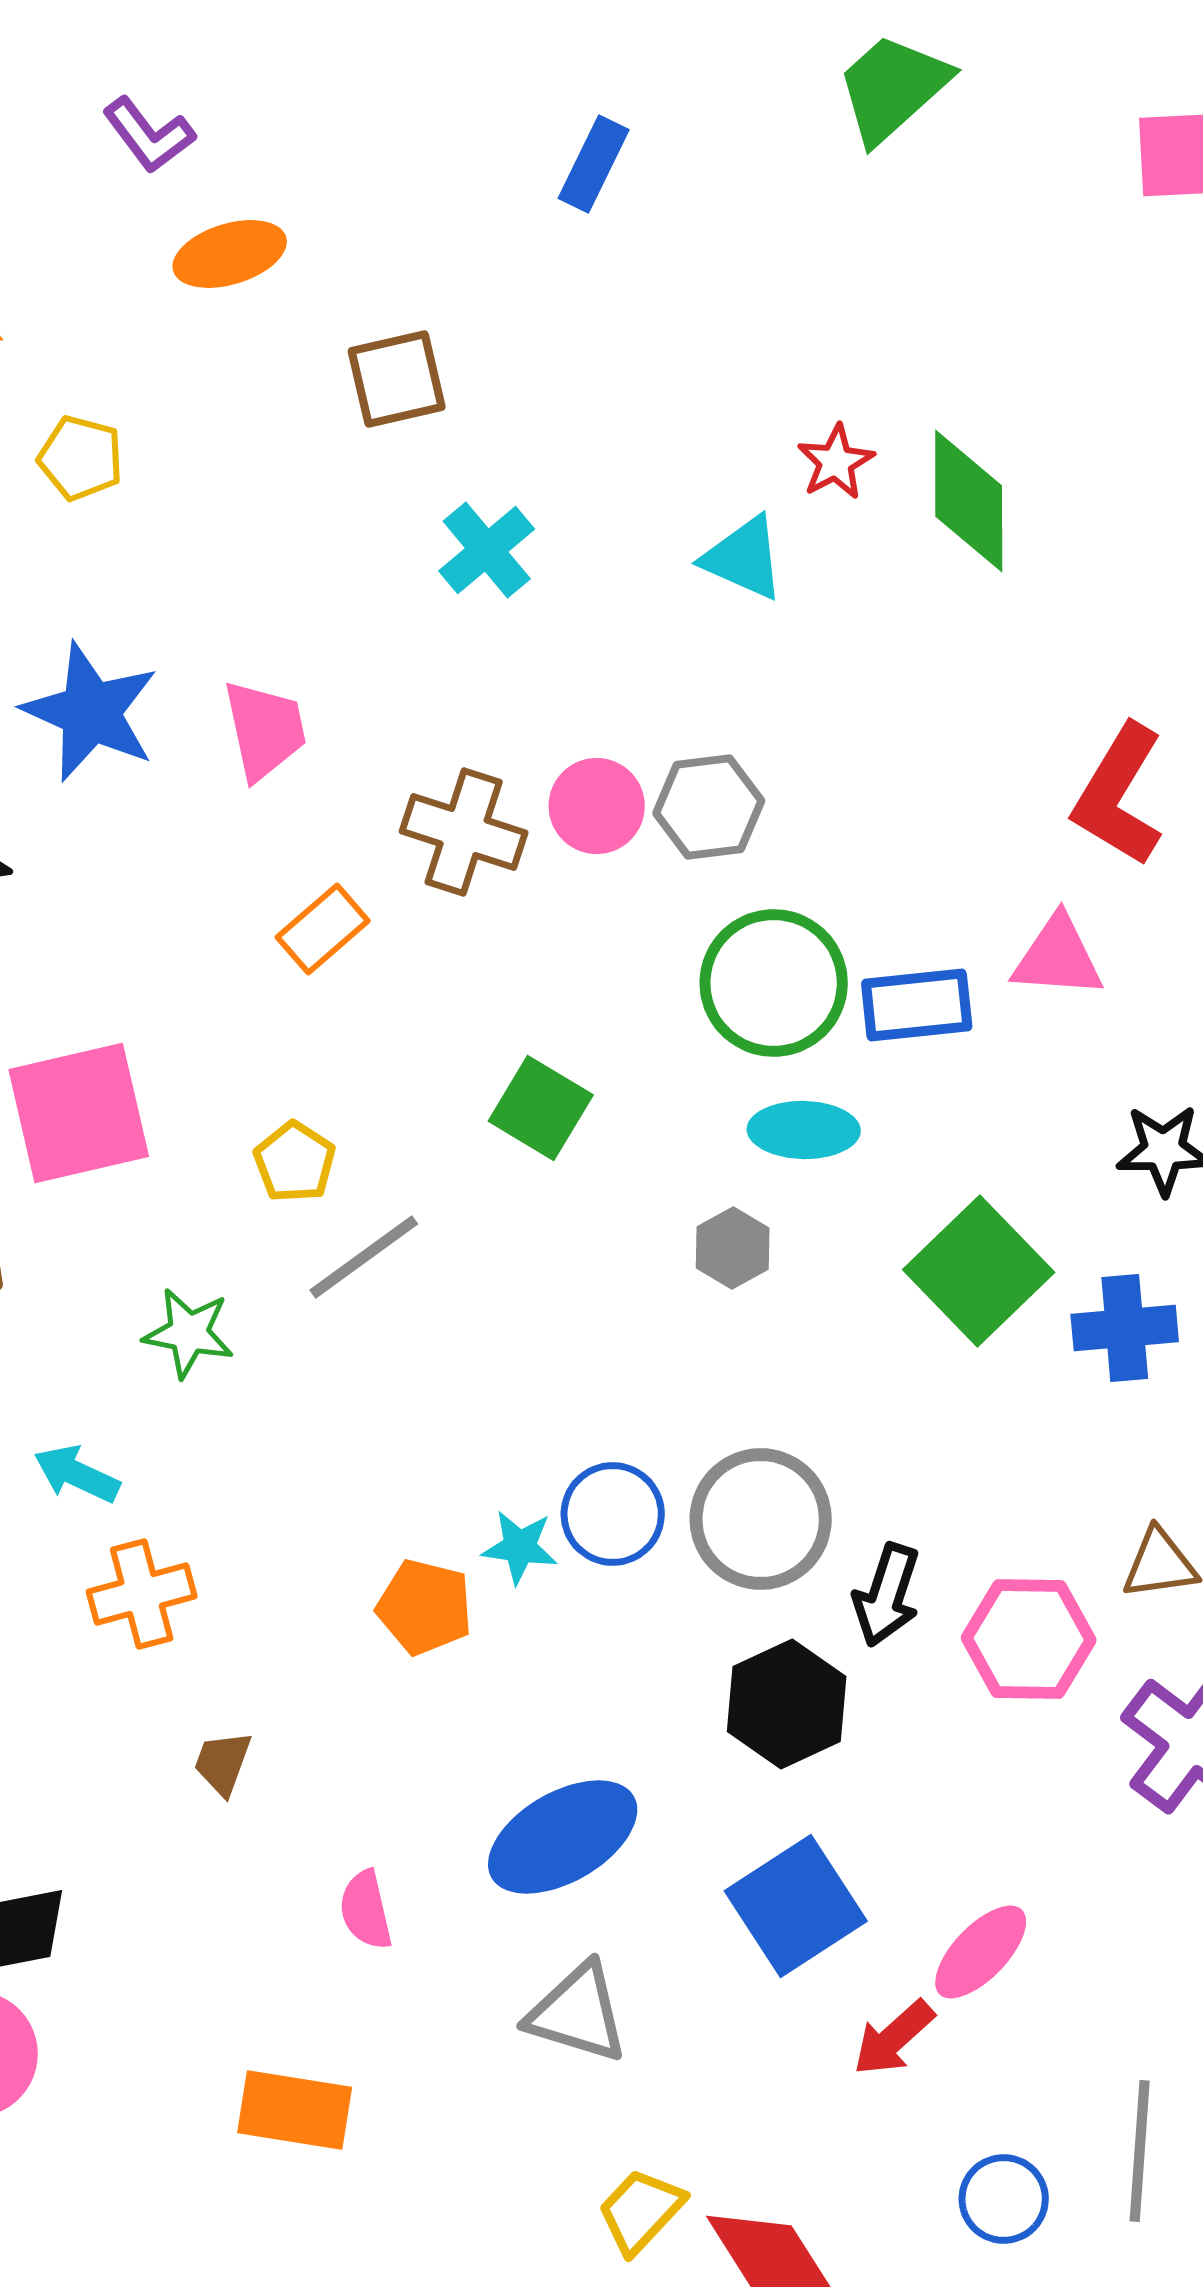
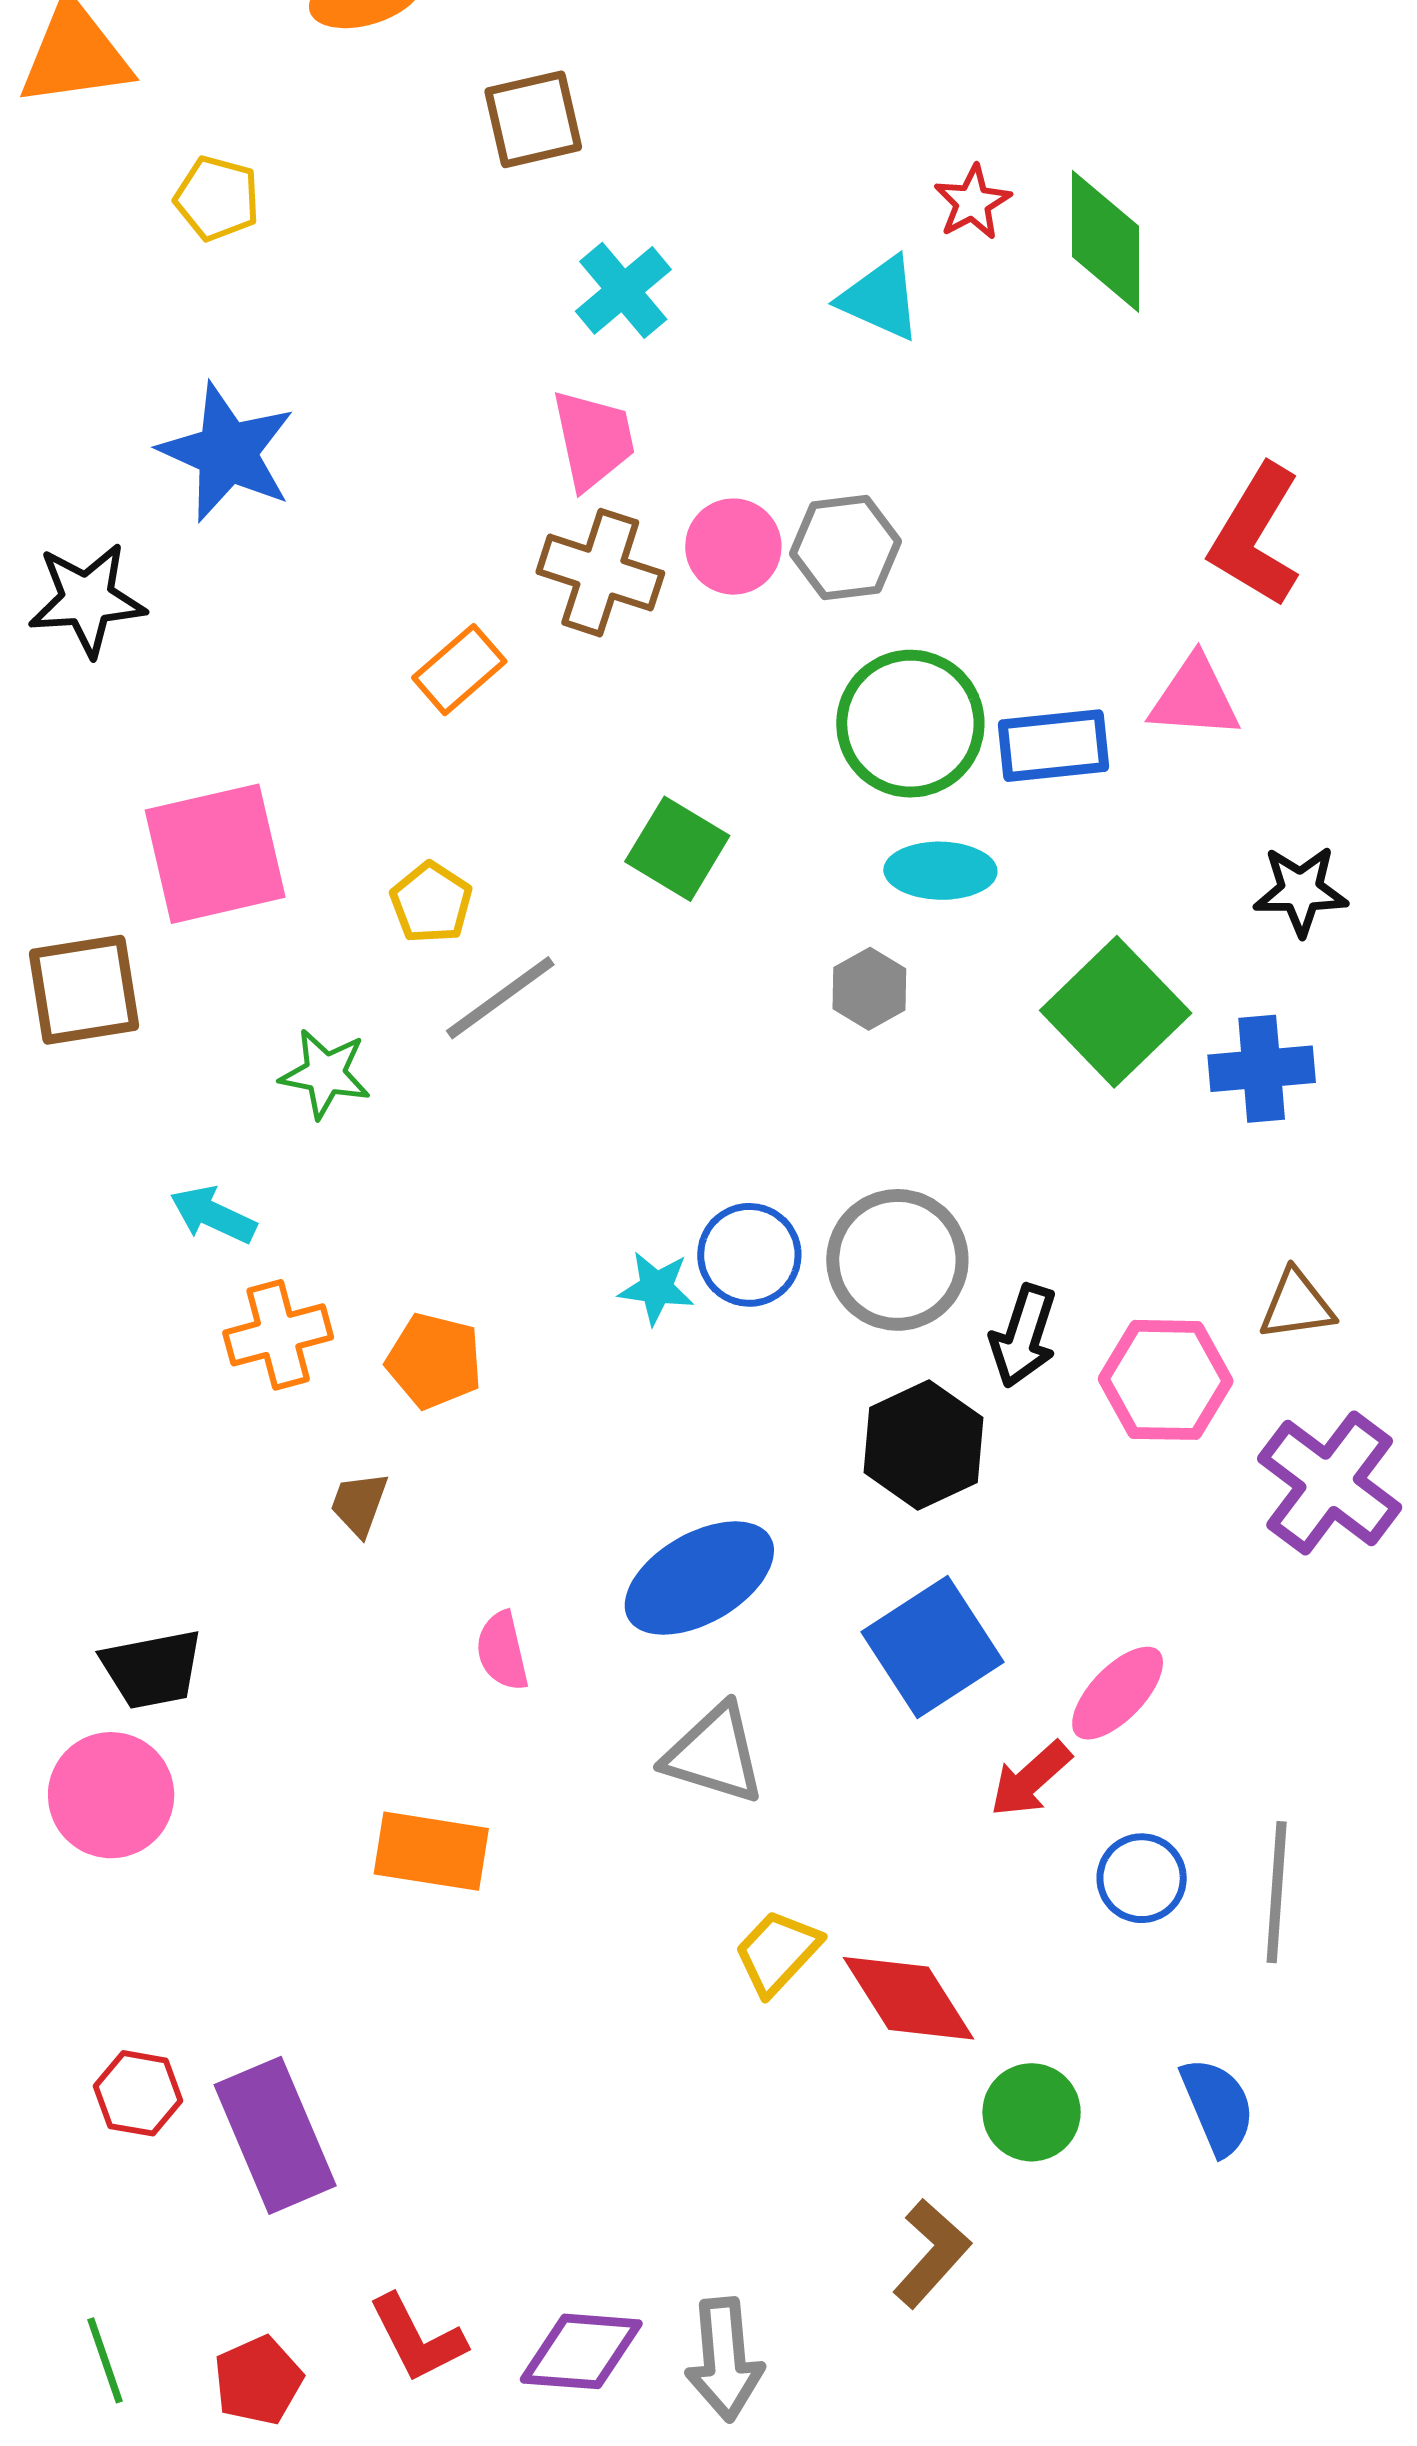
pink trapezoid: (265, 730) -> (593, 439), moved
orange pentagon: (425, 1607) -> (434, 1361), moved
blue circle: (1004, 2199) -> (1142, 1878), moved

